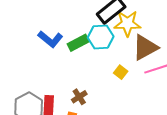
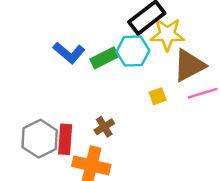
yellow square: (121, 72) -> (158, 96), turned 32

